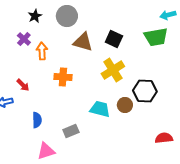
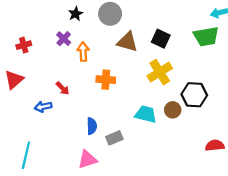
blue semicircle: (37, 120) -> (92, 126), moved

